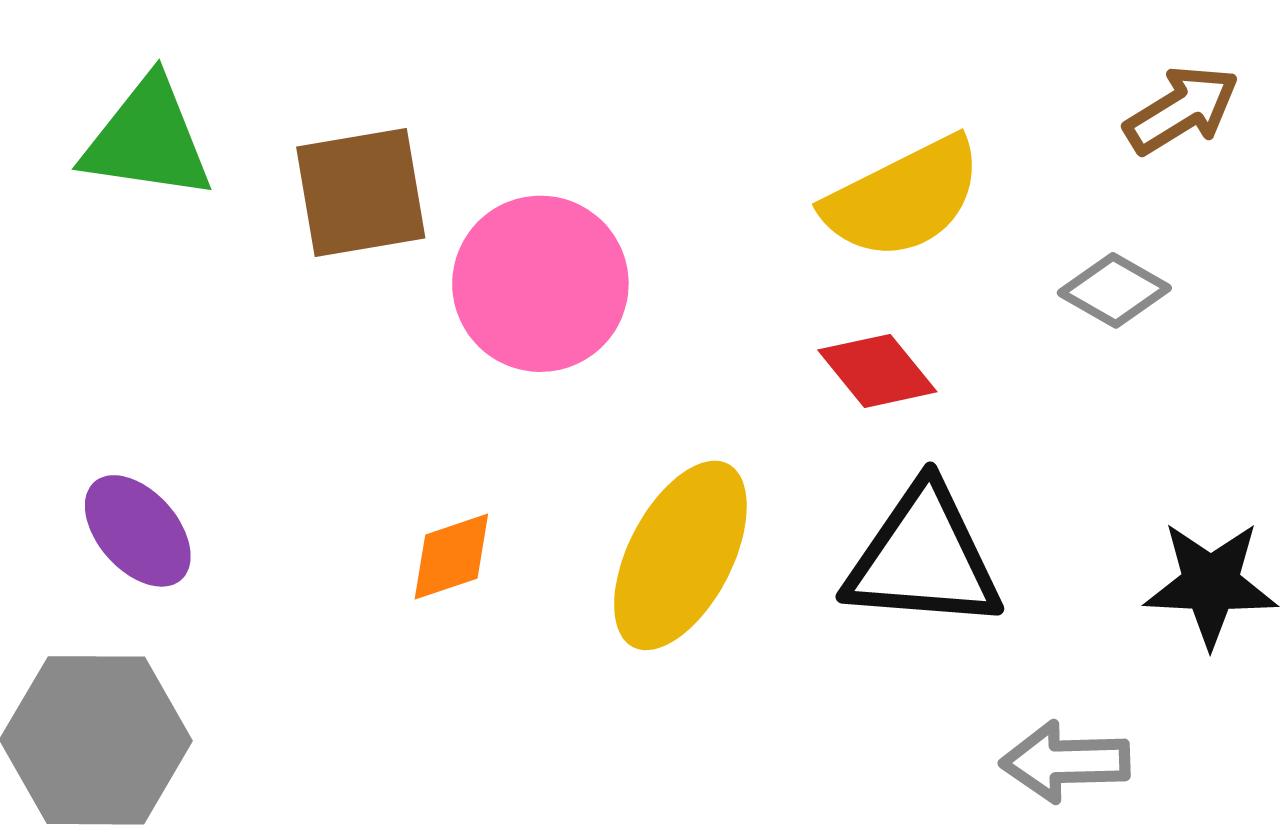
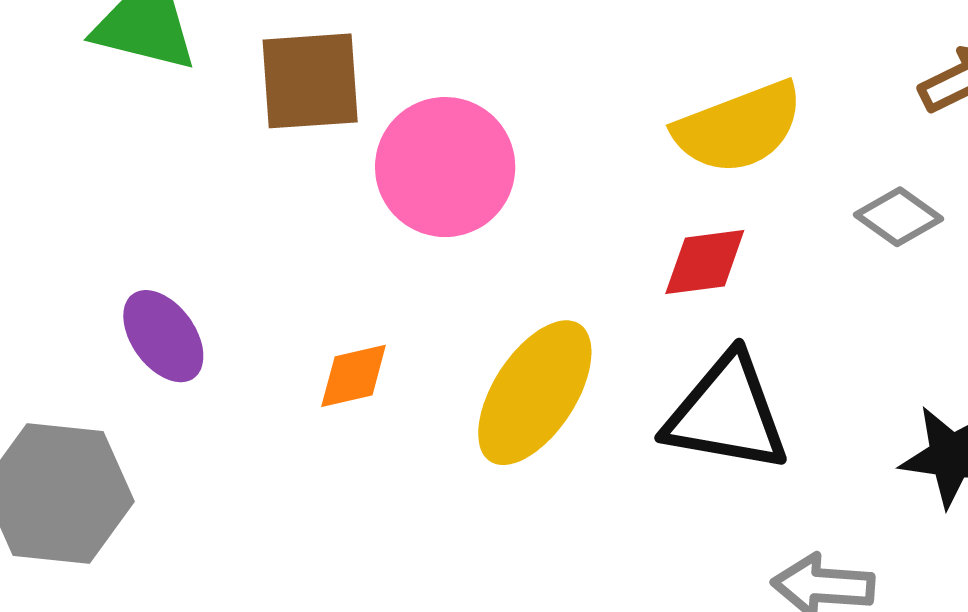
red diamond: (877, 371) -> (705, 262), turned -64
purple ellipse: (138, 531) -> (163, 336), moved

